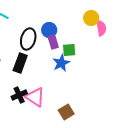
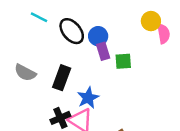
black ellipse: (28, 39) -> (72, 31), moved, turned -55
blue star: (61, 63) -> (88, 98), moved

